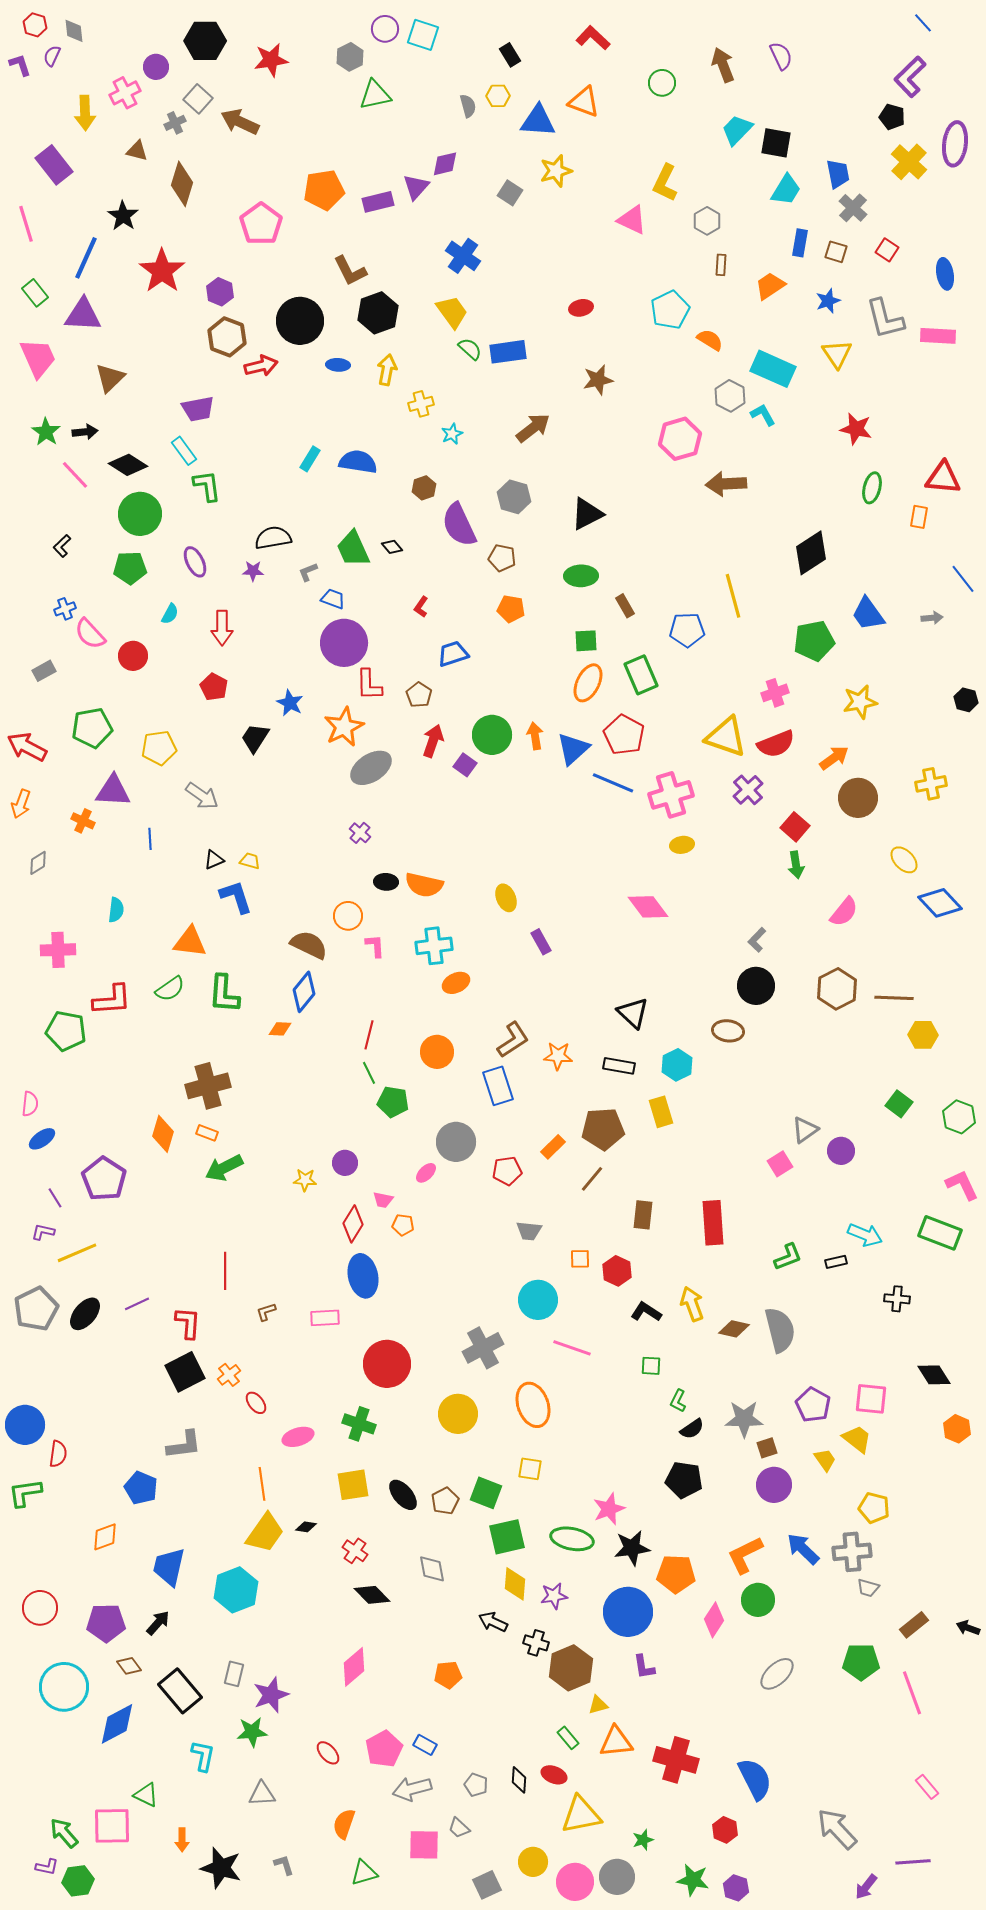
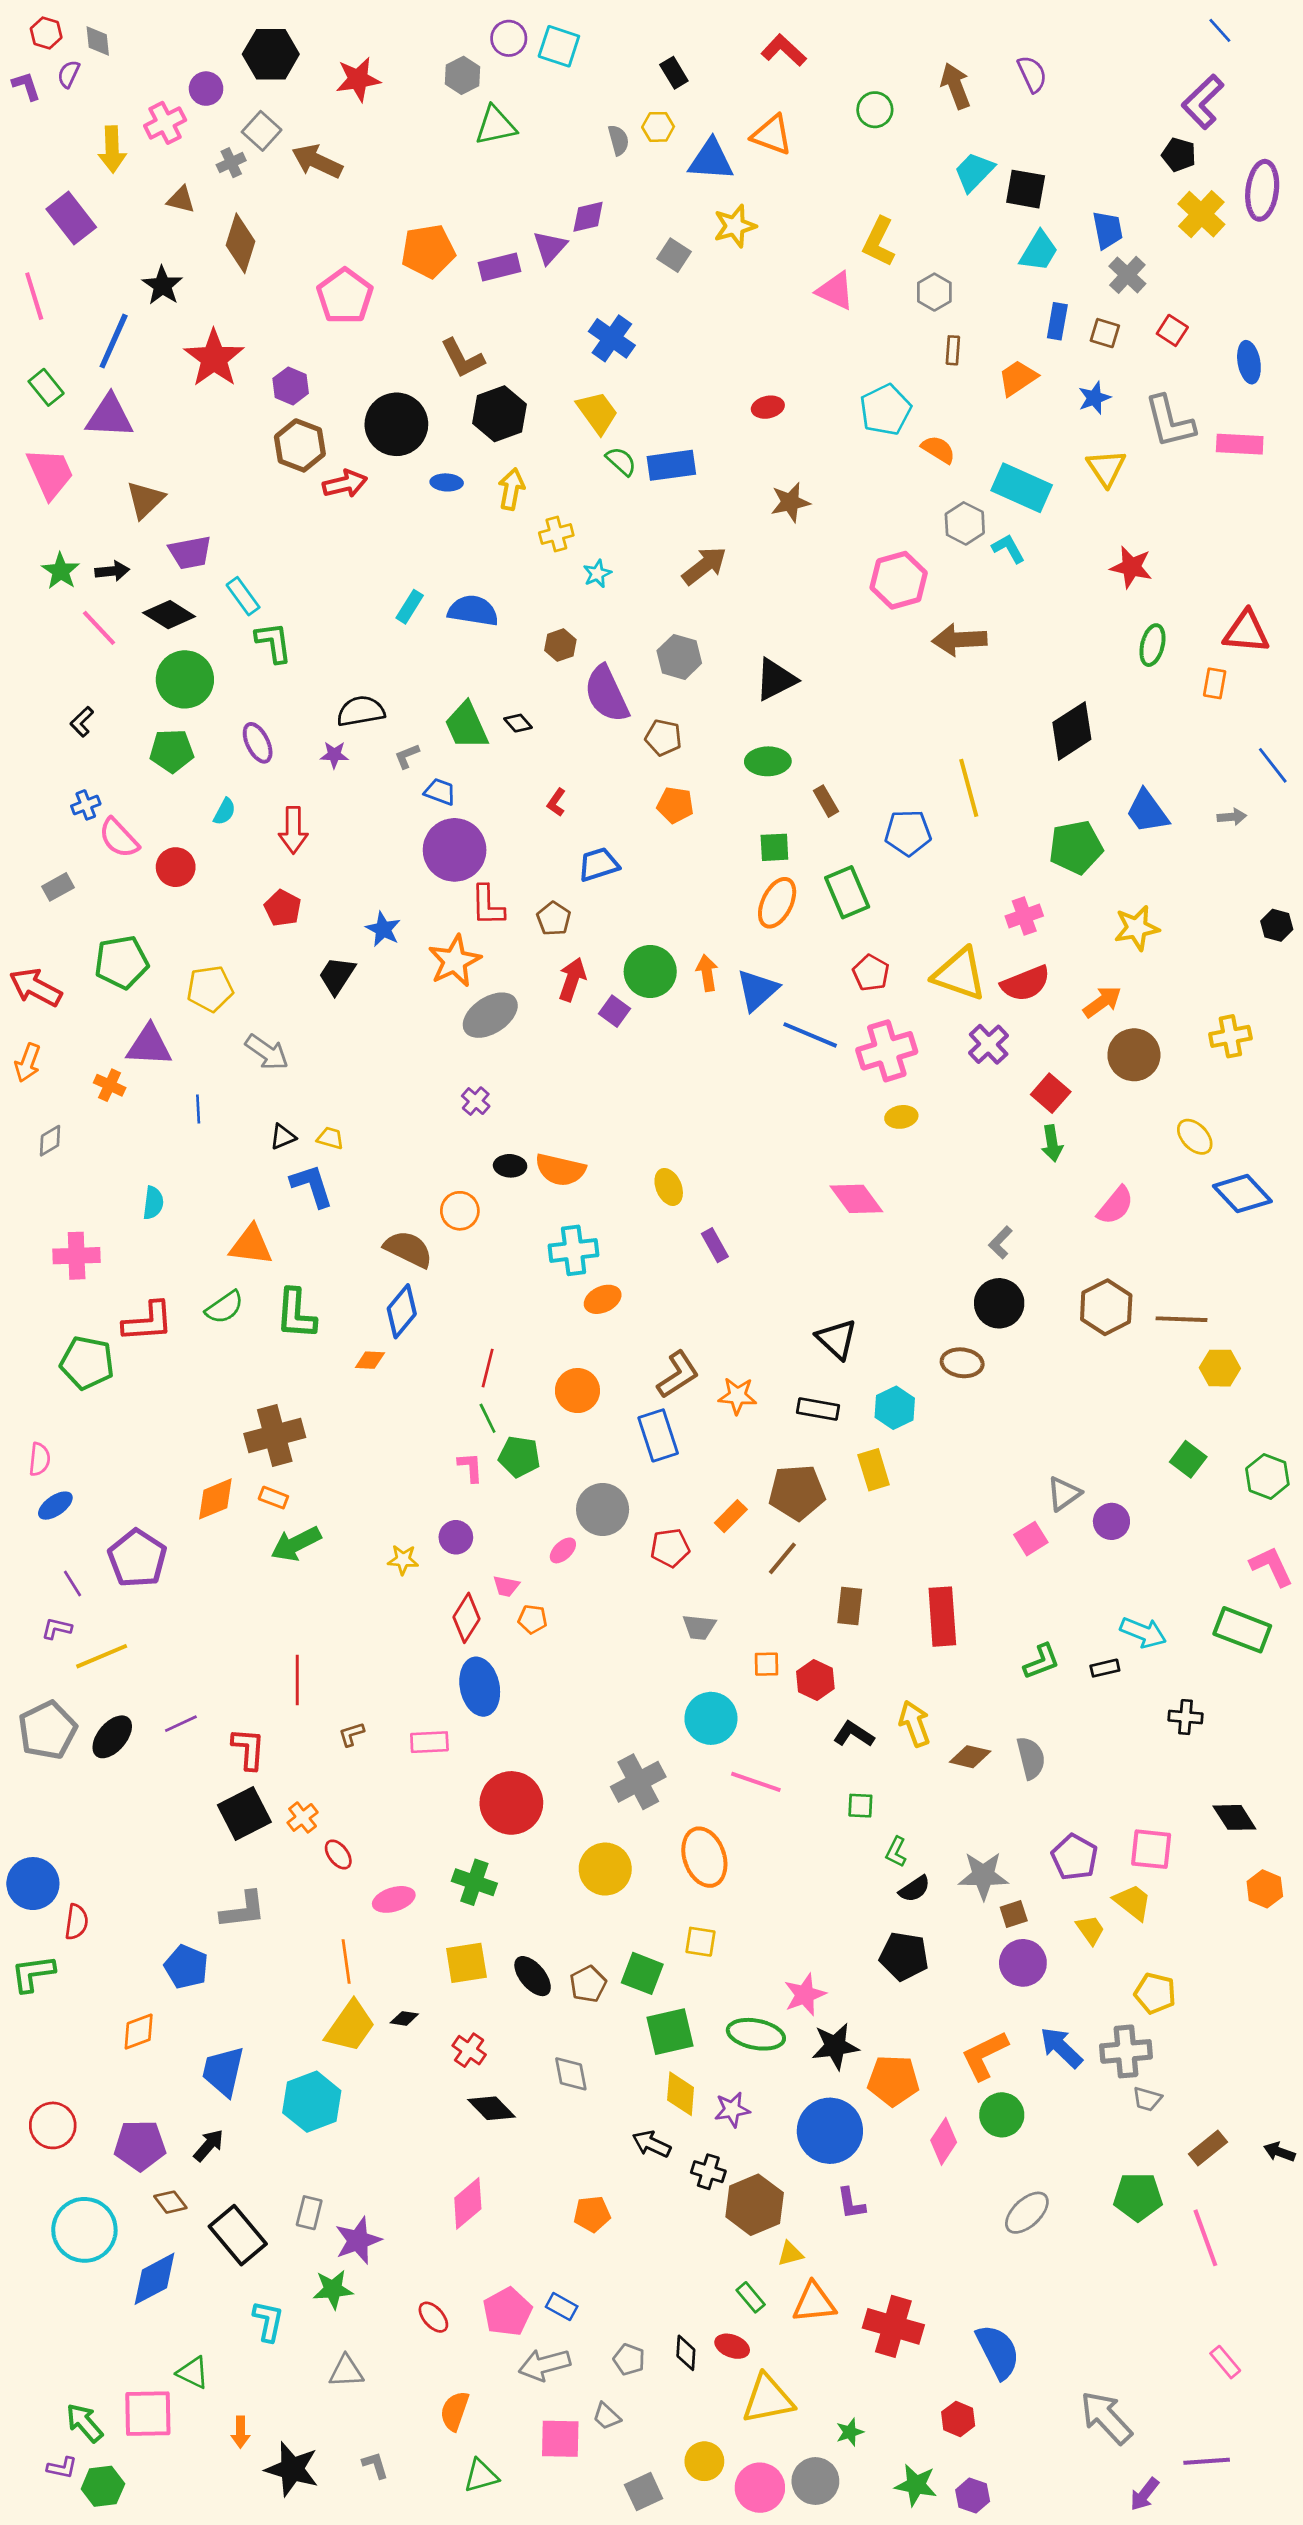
purple trapezoid: (198, 409) -> (190, 553), moved
red pentagon: (624, 735) -> (871, 973), moved, size x0.7
pink L-shape: (375, 946) -> (470, 1467), moved
orange diamond: (163, 1134) -> (215, 1499), turned 51
gray semicircle: (780, 1330) -> (1031, 1758), size x0.7

